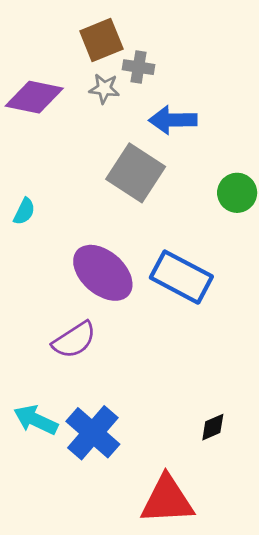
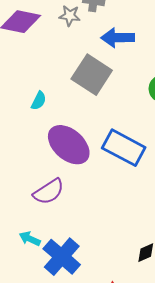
cyan semicircle: (24, 211) -> (39, 101), moved
cyan arrow: (36, 420) -> (30, 239), moved, size x0.7

